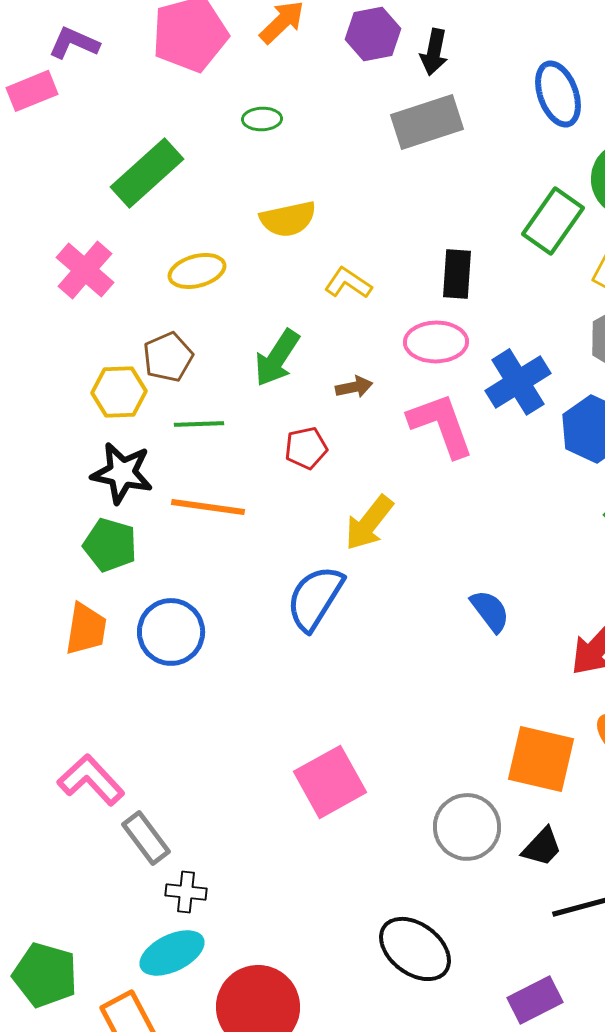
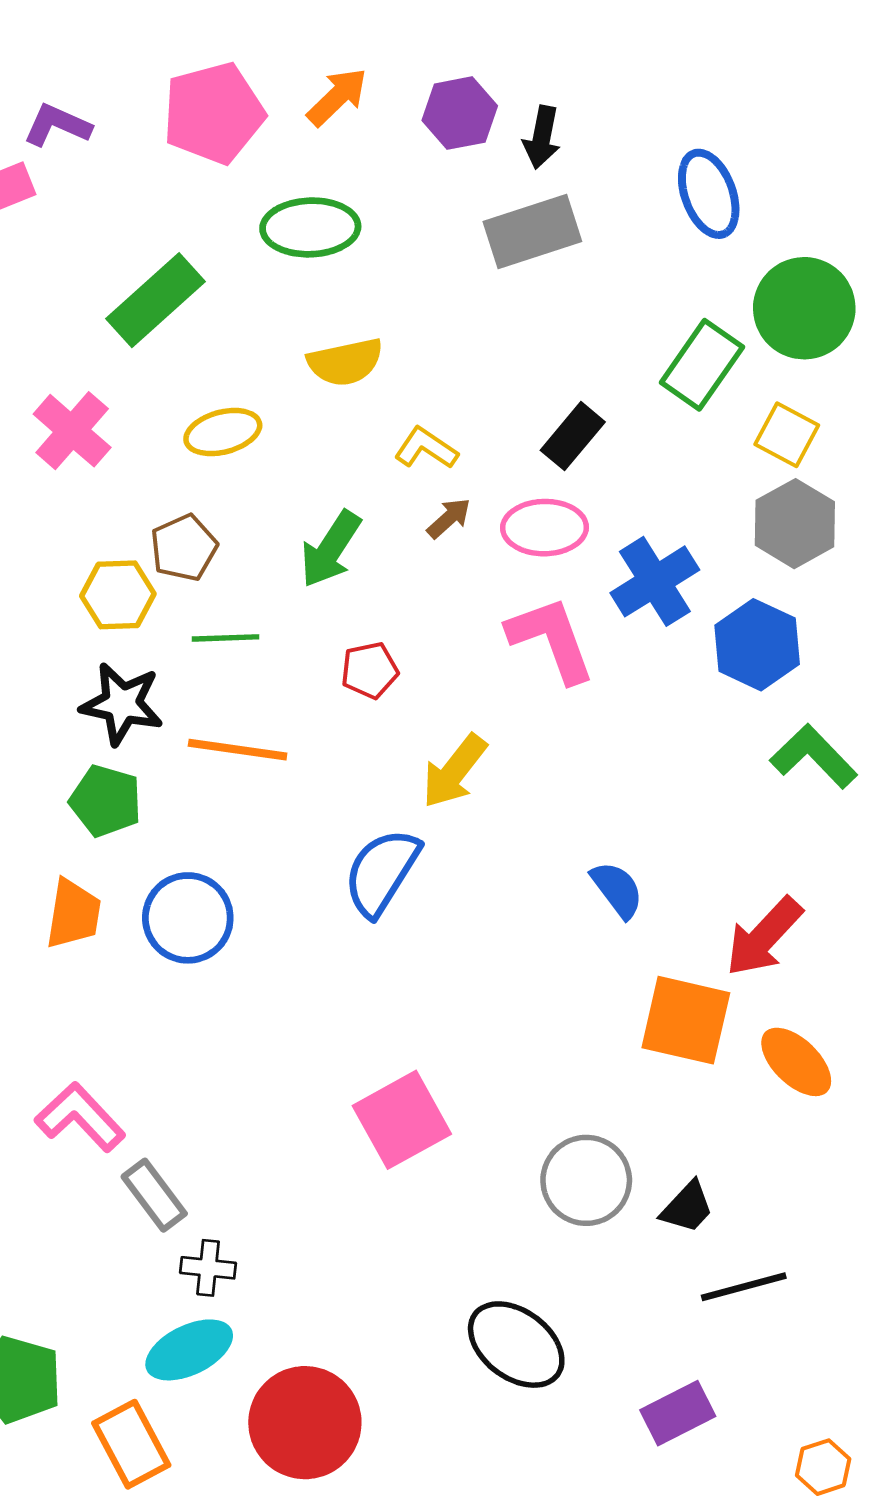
green ellipse: (262, 119) -> (310, 227), size x1.8
black rectangle: (457, 274) -> (573, 436), turned 36
brown arrow: (354, 387) -> (449, 518), moved, turned -30
orange square: (541, 759) -> (686, 1020), moved

